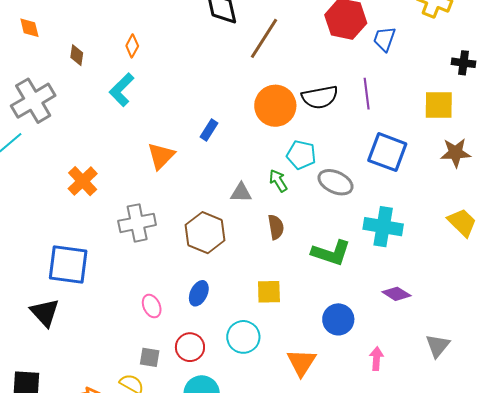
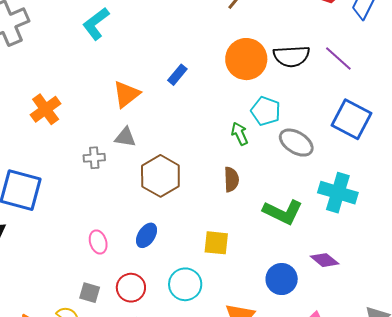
purple line: (367, 94) -> (338, 59), turned -48
gray triangle: (241, 193) -> (125, 137), moved
gray cross: (137, 223) -> (94, 158), size x0.6
purple diamond: (396, 294) -> (325, 260), moved

